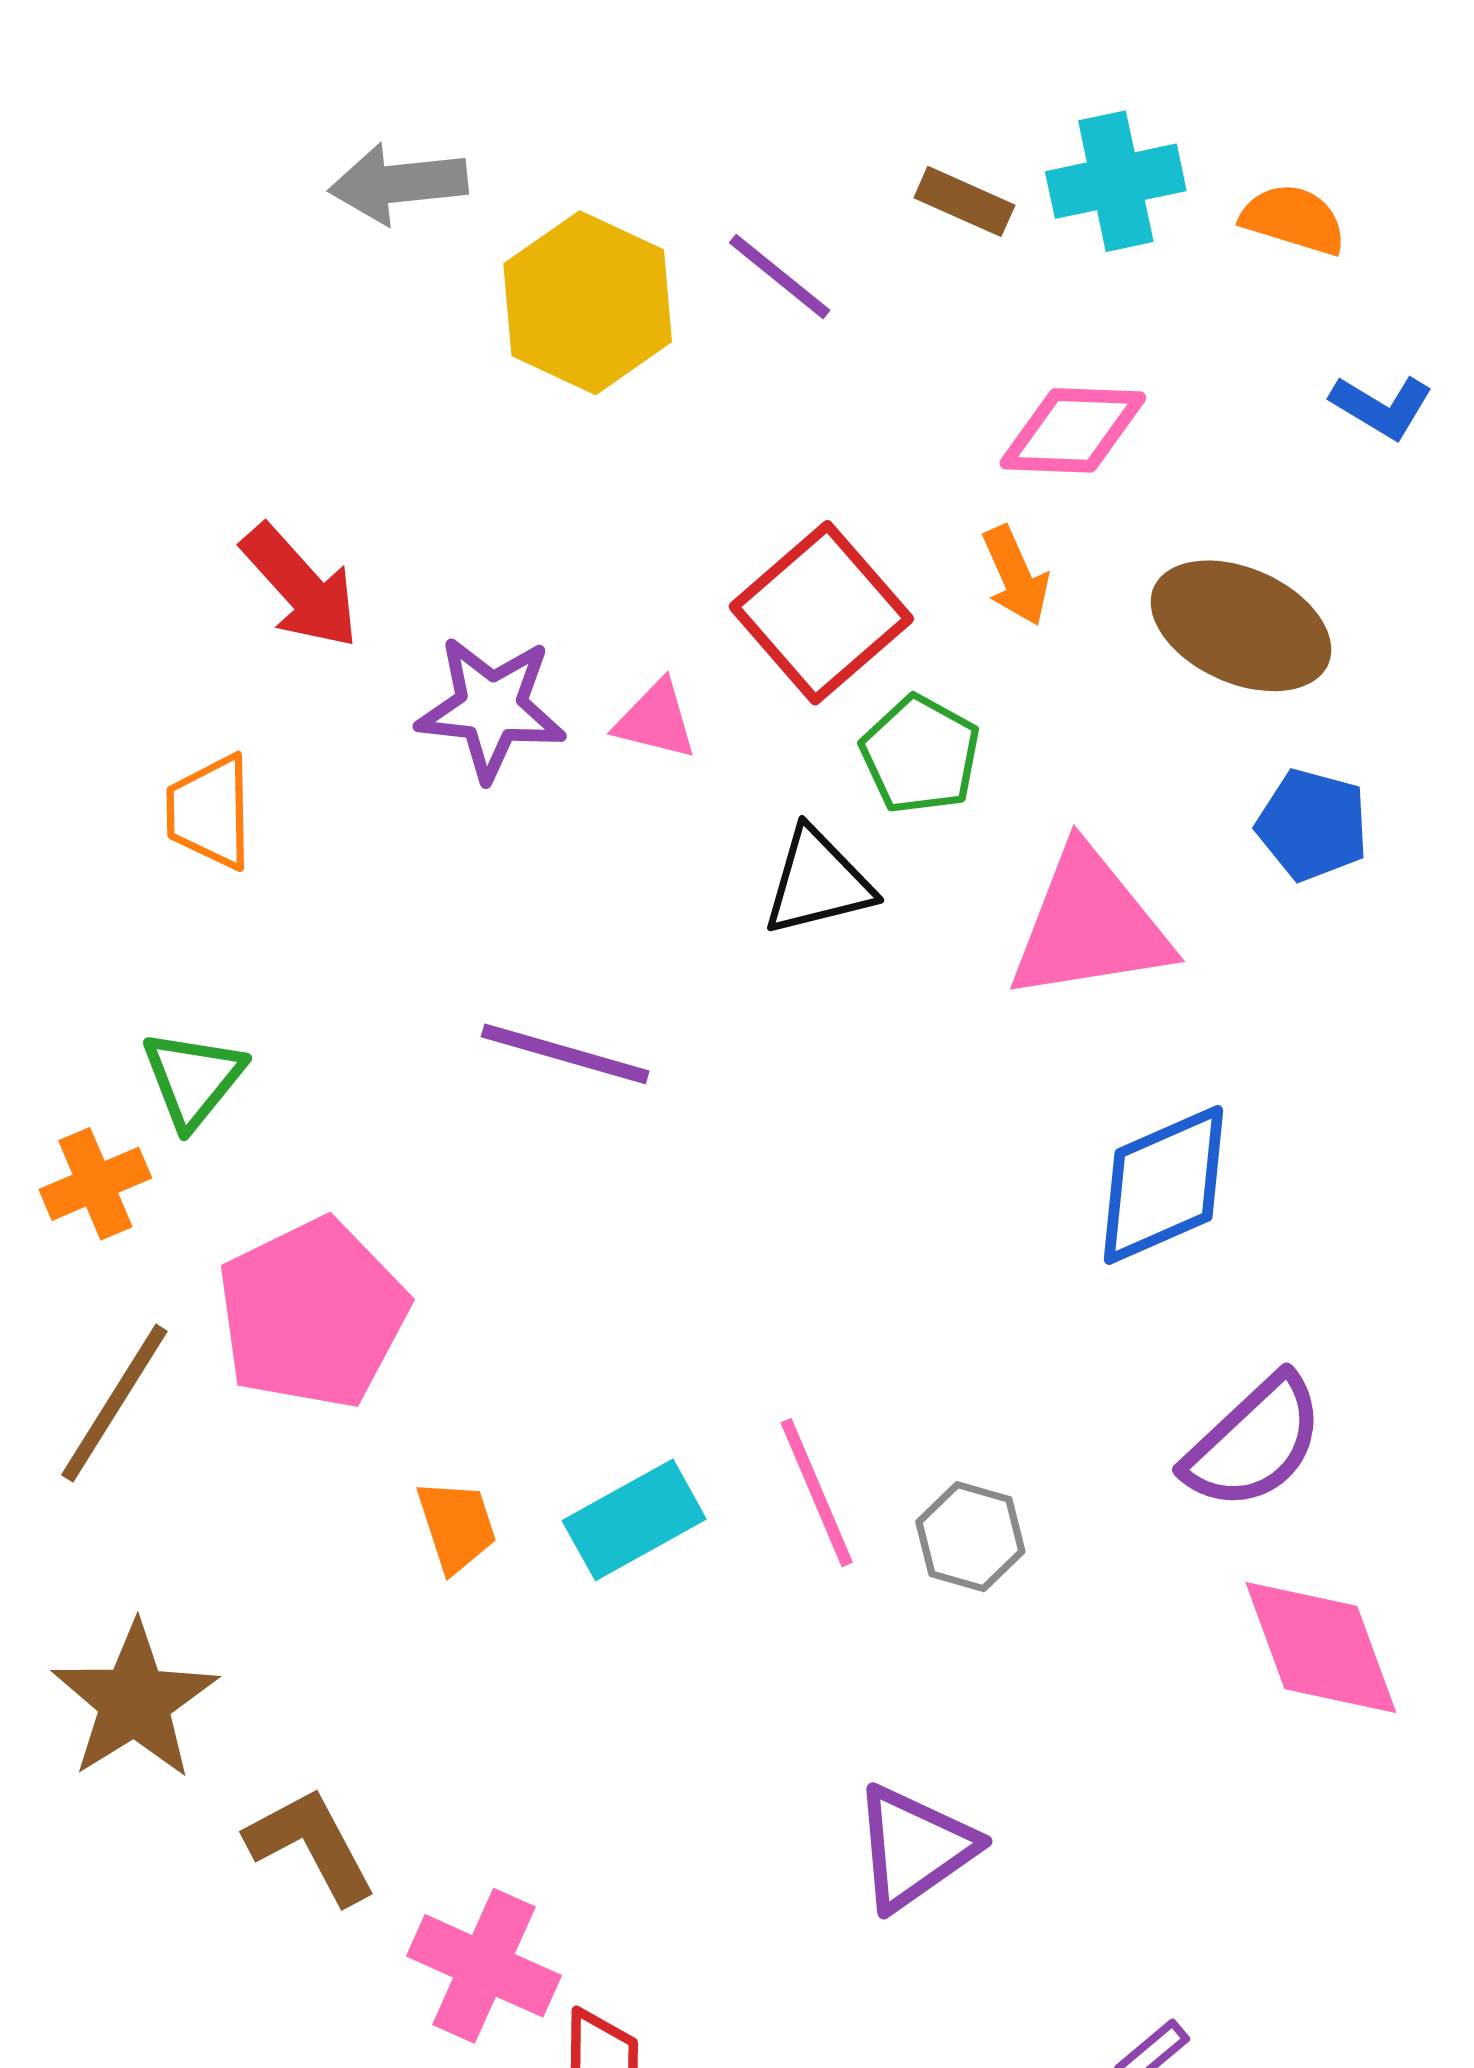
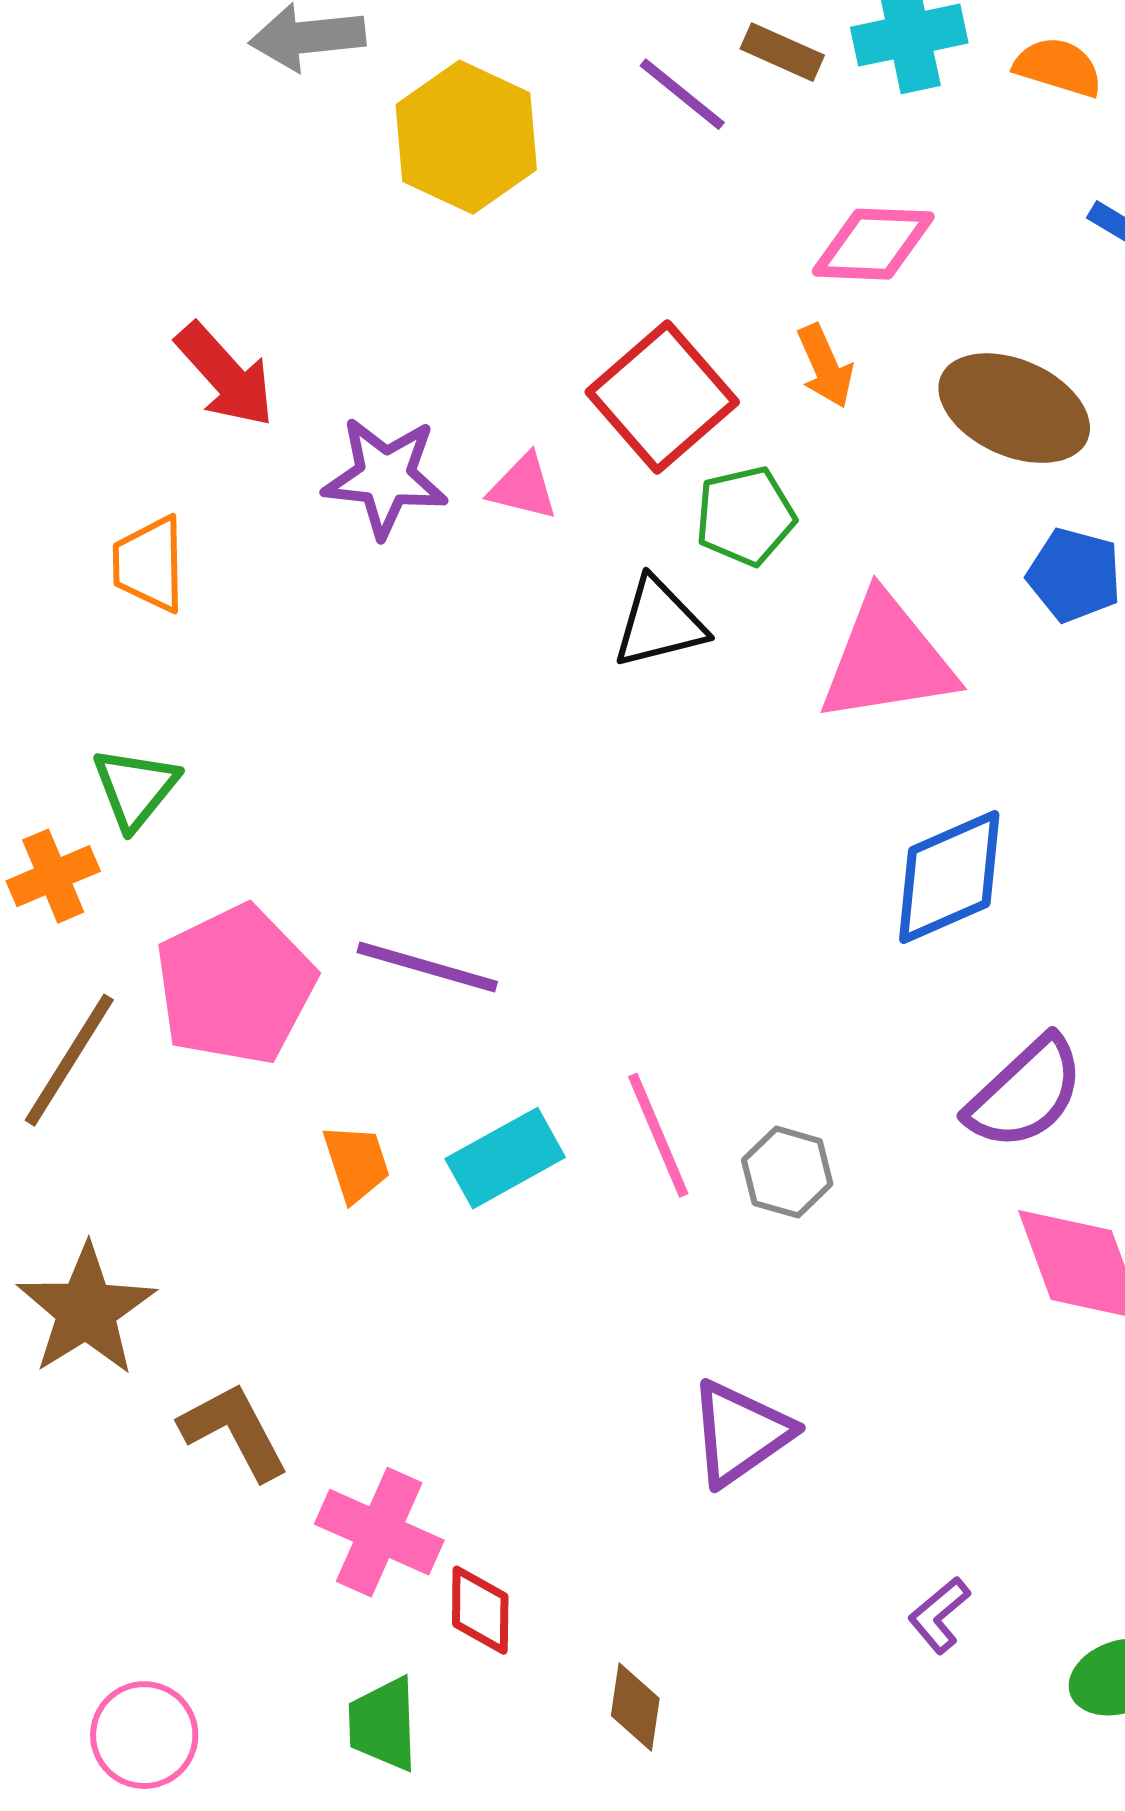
purple line: (780, 277) -> (682, 94), moved
green pentagon: (920, 755) -> (745, 516), turned 30
purple line: (565, 1054) -> (427, 967), moved

